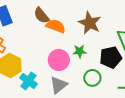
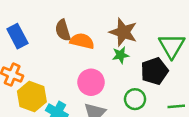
brown semicircle: (41, 15) -> (63, 30), turned 30
green star: (80, 51) -> (121, 55), moved

